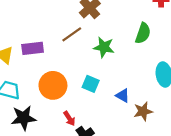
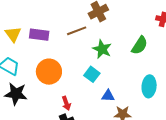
cyan square: (91, 84) -> (92, 74), moved
blue triangle: (123, 96) -> (108, 96), turned -40
red arrow: (69, 119) -> (66, 103), moved

